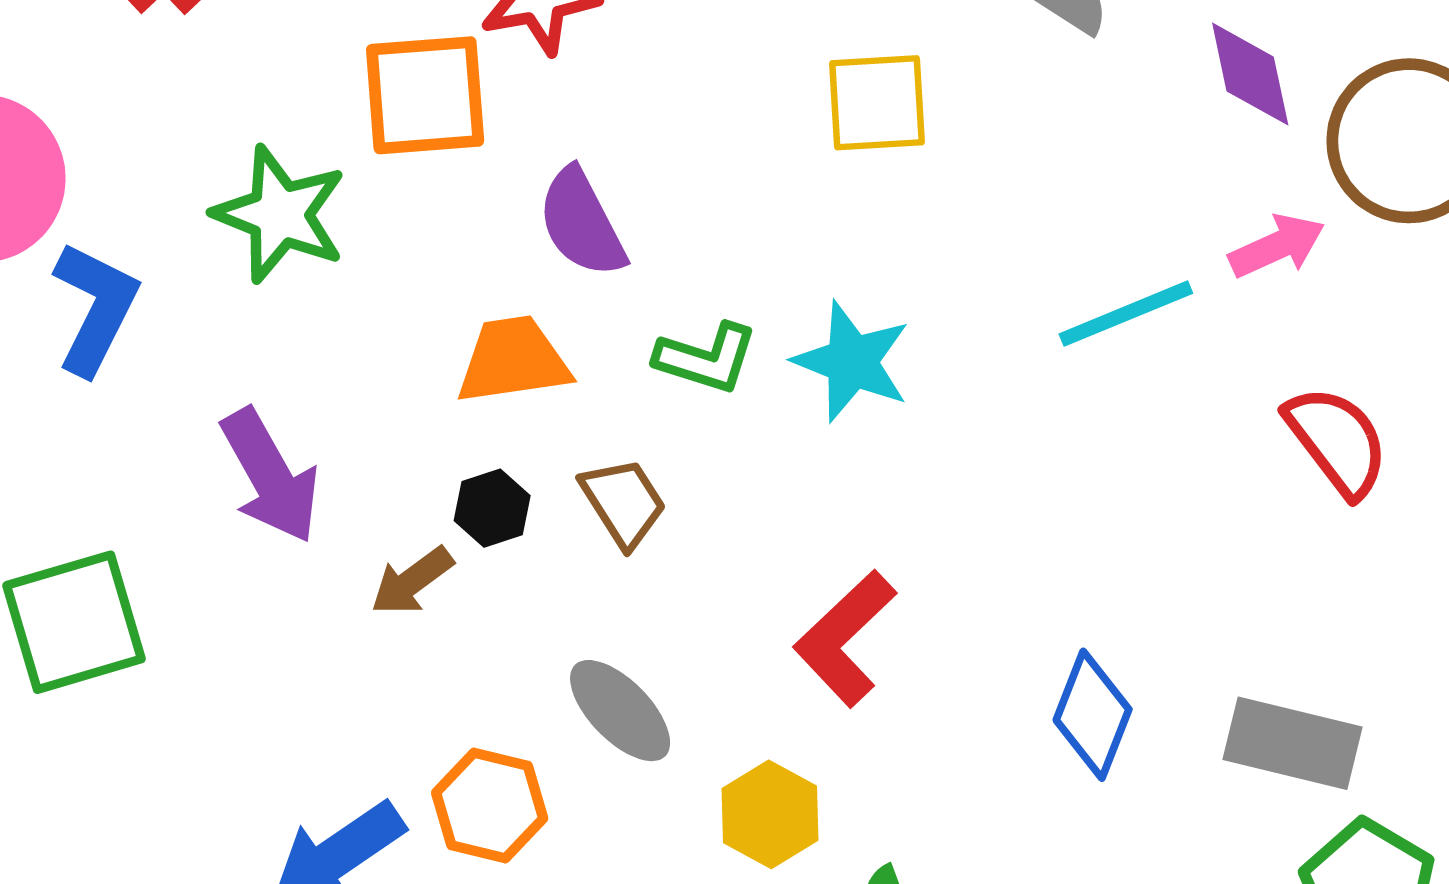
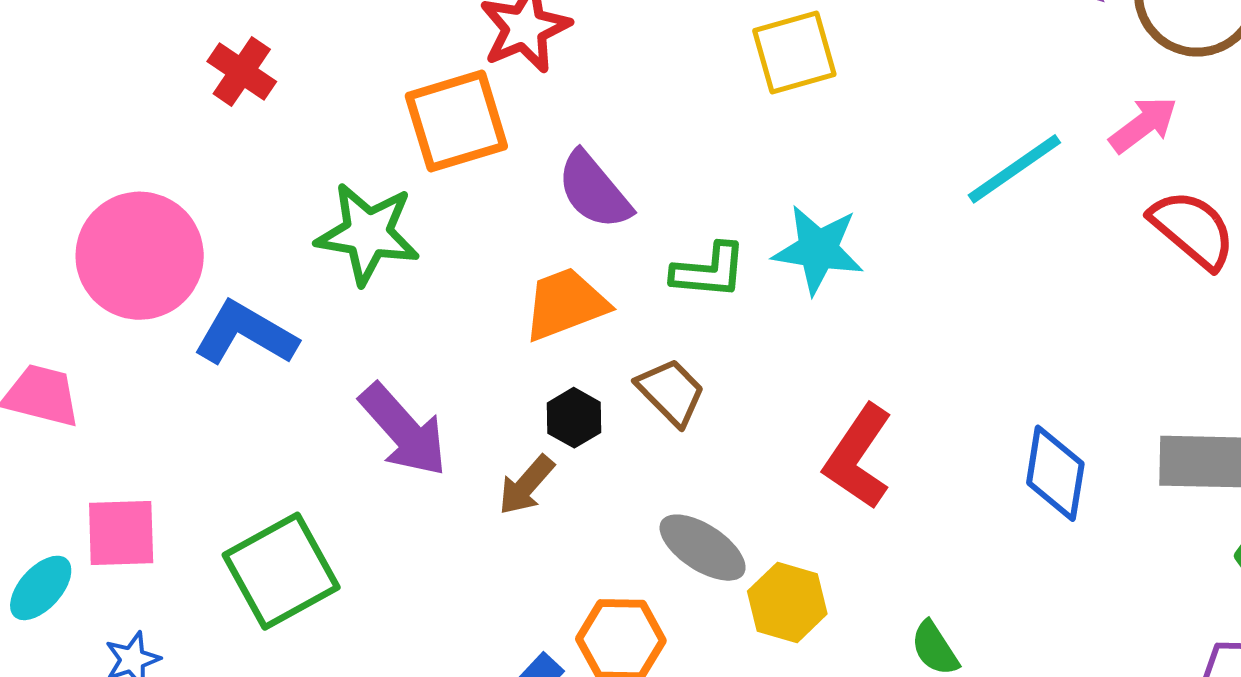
pink arrow: (1277, 246) -> (1143, 125), moved
blue L-shape: (95, 308) -> (246, 334), turned -74
yellow hexagon: (770, 814) -> (787, 602), moved

